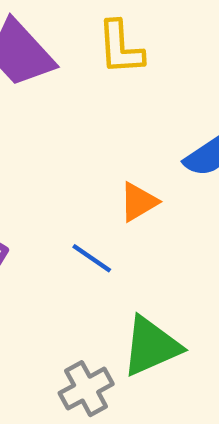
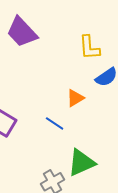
yellow L-shape: (121, 48) -> (89, 48), moved

